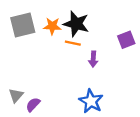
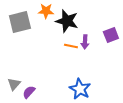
orange star: (52, 26) -> (46, 11), moved
orange line: (73, 43) -> (71, 46), moved
purple arrow: (93, 59) -> (85, 42), moved

